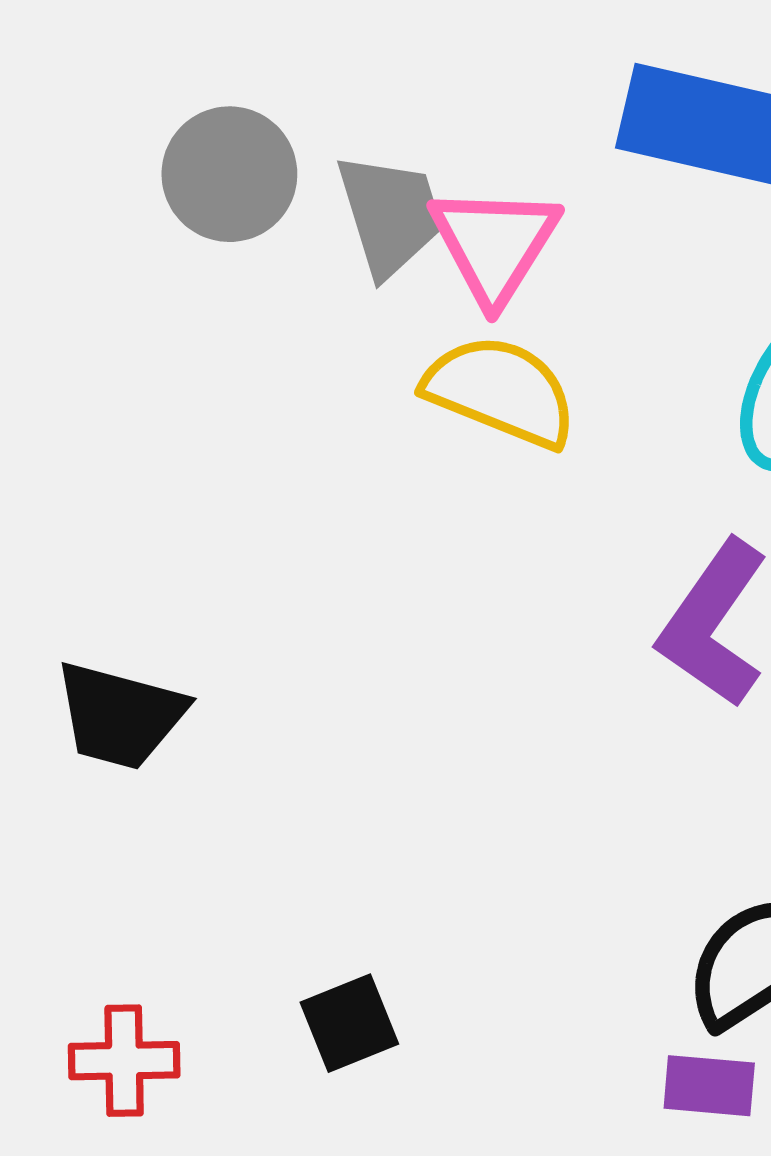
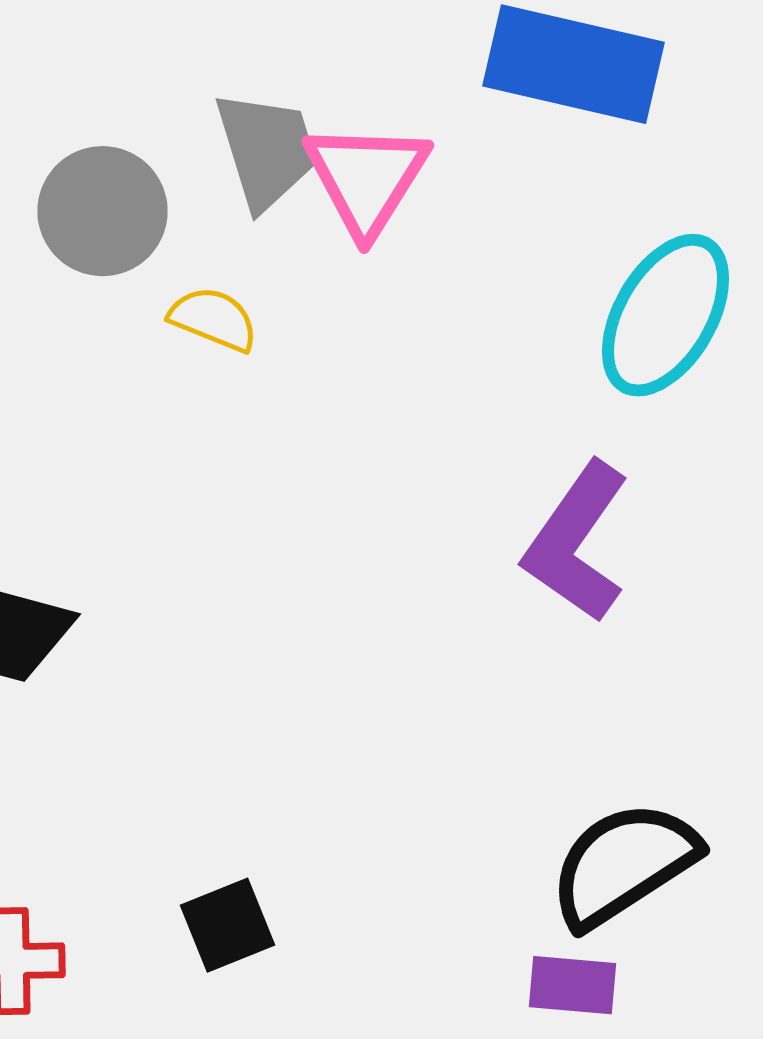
gray circle: (229, 174) -> (102, 211), moved
yellow semicircle: (501, 391) -> (214, 319), moved, size x0.6

